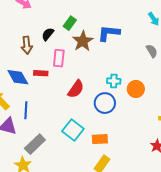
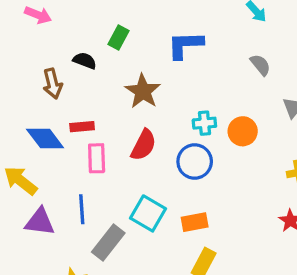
black semicircle: (48, 34) -> (85, 61), turned 80
brown star: (83, 41) -> (143, 91), moved
pink rectangle: (59, 58) -> (97, 158), moved
blue line: (26, 110) -> (82, 209), moved
gray rectangle: (35, 144) -> (108, 243), moved

